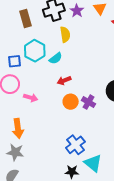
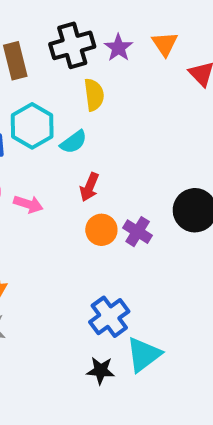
red arrow: (64, 80) -> (89, 187), turned -48
pink arrow: (31, 98) -> (28, 204), moved
cyan triangle: (93, 163) -> (144, 355), turned 42

